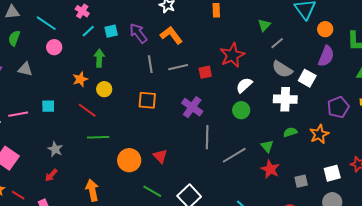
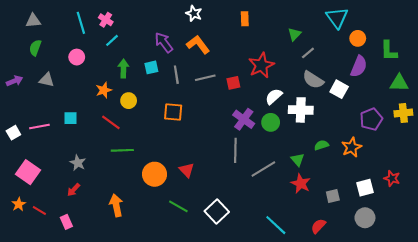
cyan line: (46, 23) -> (81, 23), moved, turned 40
cyan square: (111, 31) -> (151, 67), moved
white cross: (285, 99) -> (301, 110), moved
purple cross: (192, 107) -> (244, 119), moved

